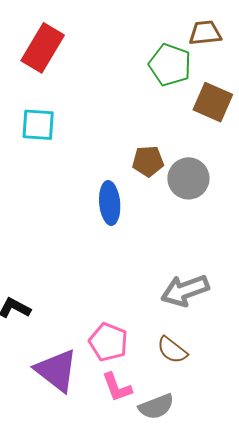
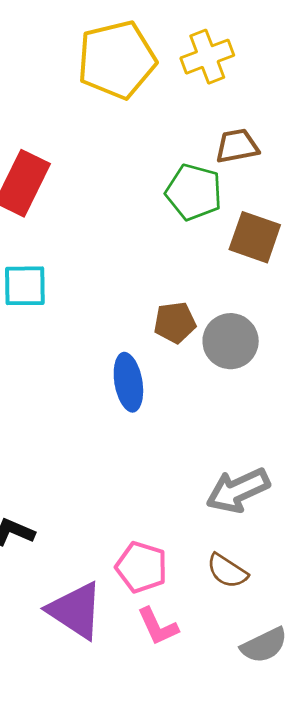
gray semicircle: (156, 407) -> (264, 645), moved

